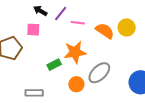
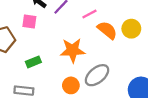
pink line: (78, 23) -> (89, 14), moved, turned -40
green rectangle: (54, 65) -> (33, 62), moved

